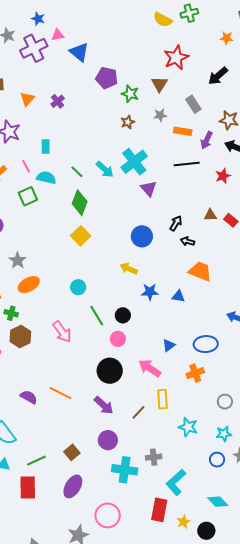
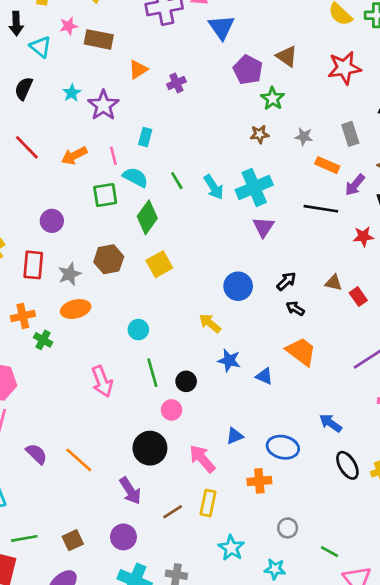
brown triangle: (159, 84) -> (287, 56), moved, turned -42
green diamond: (80, 203) -> (147, 217), moved
brown hexagon: (20, 337) -> (109, 259), moved

